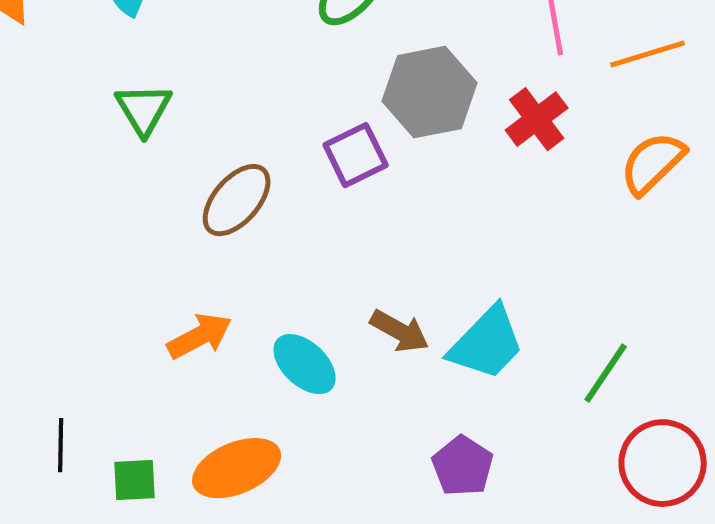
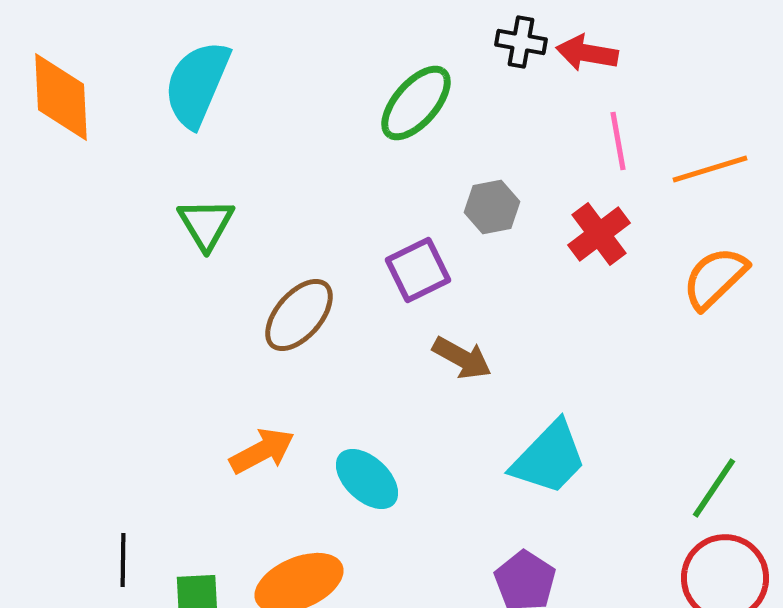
gray hexagon: (430, 92) -> (492, 207), size x0.6
brown arrow: (400, 331) -> (462, 358), moved
green line: (606, 373) -> (714, 488), moved

